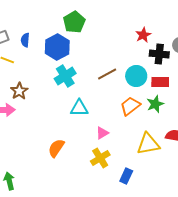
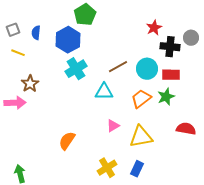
cyan triangle: (79, 108) -> (104, 92), moved
yellow triangle: (148, 144) -> (141, 137), moved
yellow cross: (100, 158) -> (107, 168), moved

